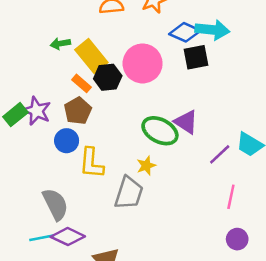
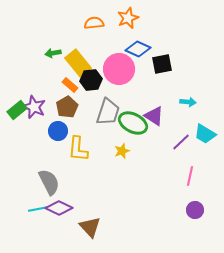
cyan arrow: (212, 30) -> (188, 102), moved, size x0.6
blue diamond: (185, 32) -> (138, 49), moved
gray trapezoid: (129, 193) -> (108, 112), moved

